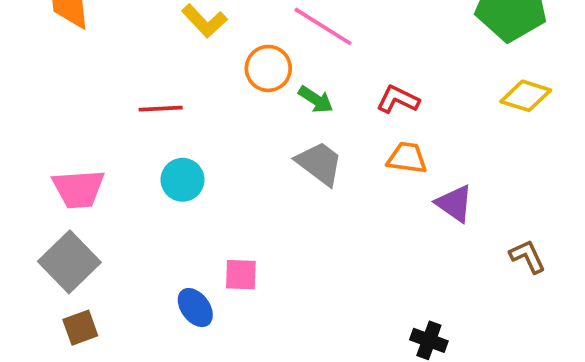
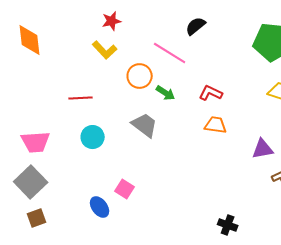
gray trapezoid: (319, 163) -> (145, 125), moved
purple triangle: (454, 203) -> (263, 149), moved, turned -45
pink square: (241, 275) -> (125, 189), turned 30

